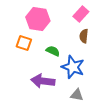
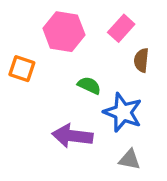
pink rectangle: (81, 14) -> (121, 28), moved
orange square: (24, 43) -> (22, 69), moved

